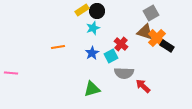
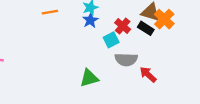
black rectangle: (167, 46) -> (146, 28), moved
orange line: (58, 47) -> (50, 12), moved
blue star: (92, 53) -> (90, 20), moved

